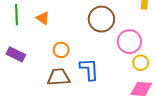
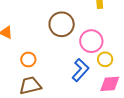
blue L-shape: (89, 69) -> (80, 70), moved, turned 55

